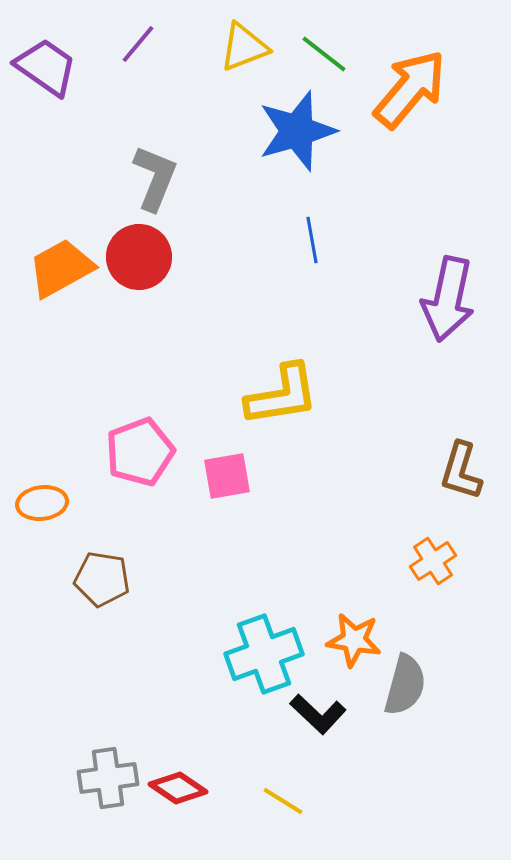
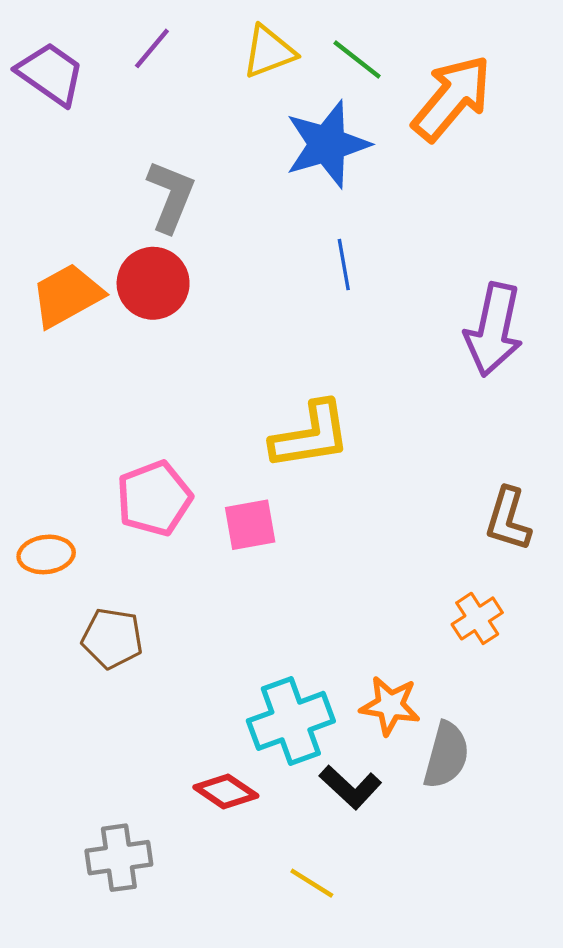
red diamond: (178, 788) -> (226, 792), moved

